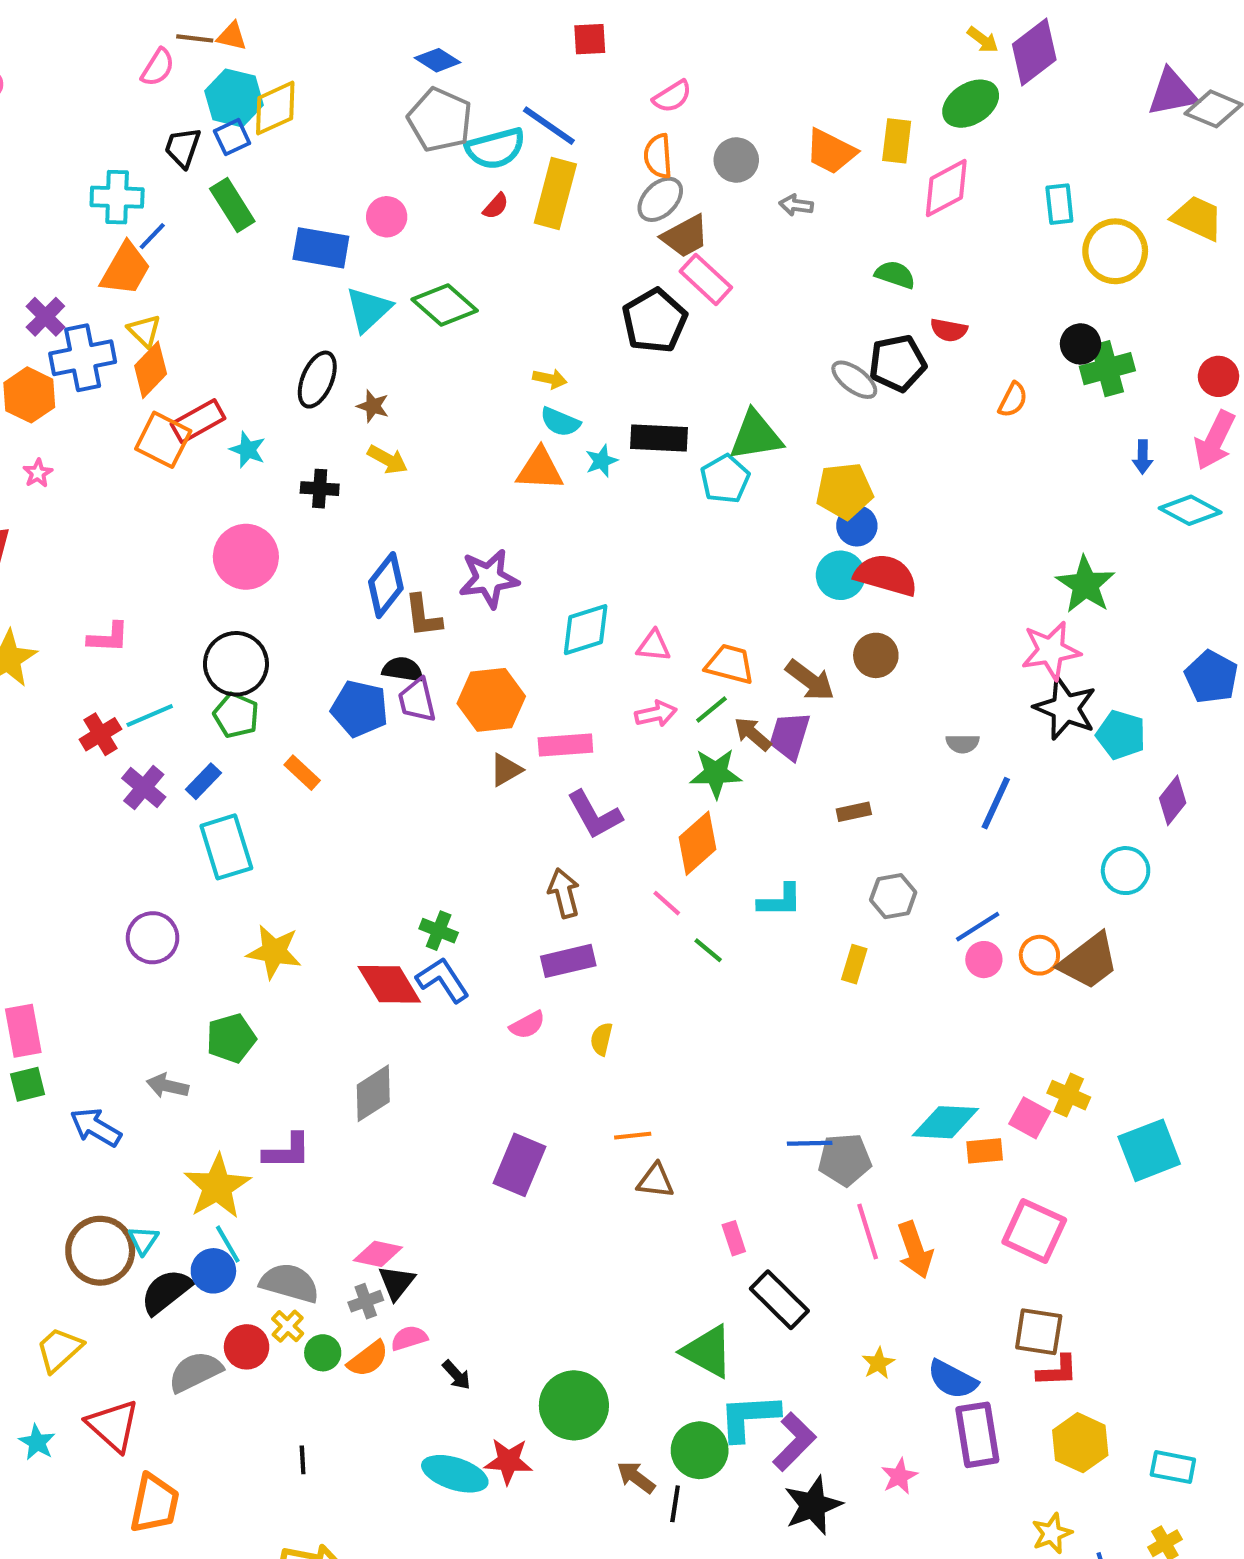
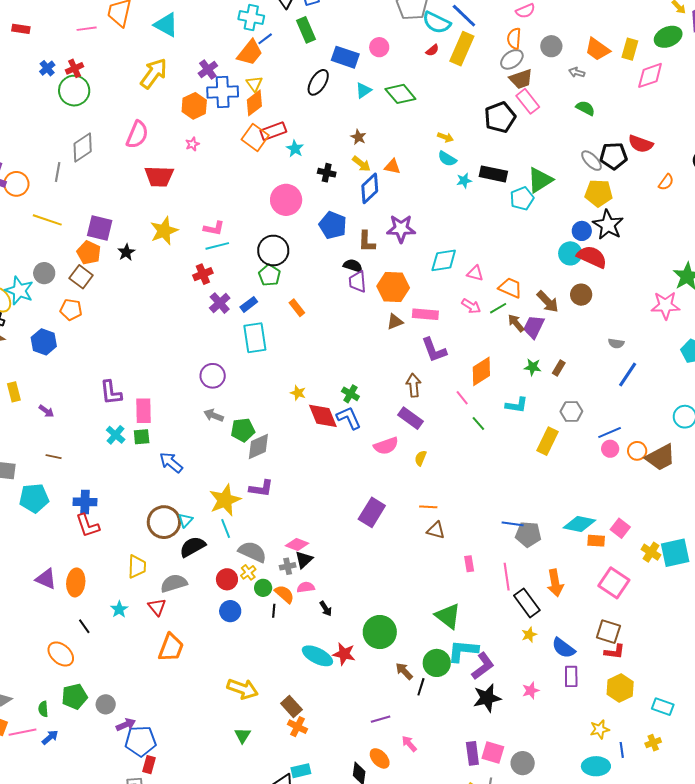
cyan semicircle: (495, 148) -> (437, 23), turned 32
green semicircle: (895, 275) -> (585, 108), moved
cyan triangle: (368, 309) -> (364, 90), size x0.7
red semicircle: (949, 330) -> (641, 144), size x1.4
black ellipse: (317, 380) -> (318, 82), moved
green triangle: (756, 436) -> (540, 180), turned -32
orange triangle: (540, 469) -> (392, 167), moved, size x0.7
yellow pentagon: (844, 491) -> (599, 193), moved
blue diamond: (386, 585) -> (370, 188), moved
black star: (1065, 708) -> (608, 225), moved
blue pentagon: (360, 709) -> (333, 225), moved
pink arrow: (656, 714) -> (471, 306), turned 36
cyan line: (150, 716) -> (217, 246), moved
green star: (716, 773) -> (533, 367), moved, size x0.7
brown rectangle: (854, 812) -> (559, 368), turned -56
yellow star: (274, 952) -> (298, 393), moved, size x0.6
purple rectangle: (568, 961) -> (410, 418), turned 40
yellow rectangle: (854, 964) -> (548, 441), size x1.5
pink semicircle: (527, 1025) -> (386, 446), size x1.4
gray arrow: (167, 1086) -> (214, 415), moved
gray diamond: (373, 1093) -> (258, 447), moved
yellow cross: (1069, 1095) -> (651, 552), moved
pink line: (868, 1232) -> (507, 577), moved
blue circle: (213, 1271) -> (230, 611), moved
black rectangle: (779, 1300) -> (527, 603), moved
yellow trapezoid: (59, 1350) -> (137, 567), turned 125
orange semicircle: (368, 1359) -> (284, 594), turned -110
gray semicircle: (195, 1372) -> (174, 583), moved
red triangle: (113, 1426) -> (157, 607), size x0.7
purple rectangle: (977, 1435) -> (571, 676), size x0.7
black line: (303, 1460) -> (274, 611), moved

